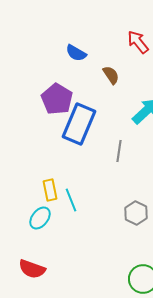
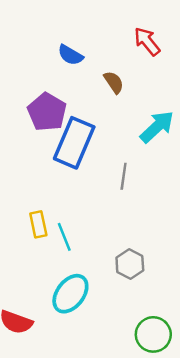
gray hexagon: (136, 213) -> (130, 264), moved
cyan ellipse: (40, 218) -> (70, 294), moved, size x1.4

